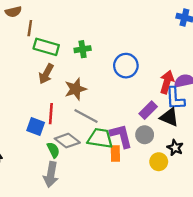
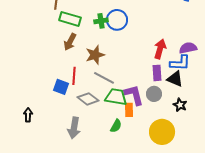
blue circle: (126, 66) -> (117, 20), moved
red arrow: (167, 82) -> (160, 49), moved
blue L-shape: (175, 98) -> (180, 63), turned -85
purple rectangle: (148, 110) -> (157, 73), turned -49
green semicircle: (53, 150) -> (116, 126), moved, turned 56
yellow circle: (159, 162) -> (162, 132), moved, size x1.6

